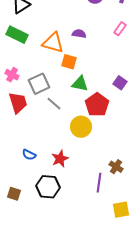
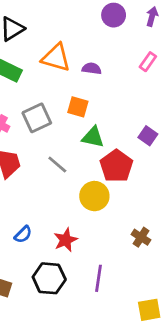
orange triangle: (53, 43) -> (56, 58), moved
gray square: (39, 84) -> (37, 118), moved
blue semicircle: (29, 155) -> (23, 234), turned -72
brown cross: (116, 167) -> (141, 237), moved
purple line: (99, 183) -> (98, 278), moved

